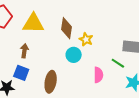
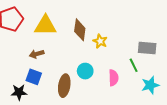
brown arrow: (24, 51) -> (37, 54), turned -112
cyan circle: (74, 55) -> (85, 71), moved
green line: (118, 63) -> (134, 65), turned 32

